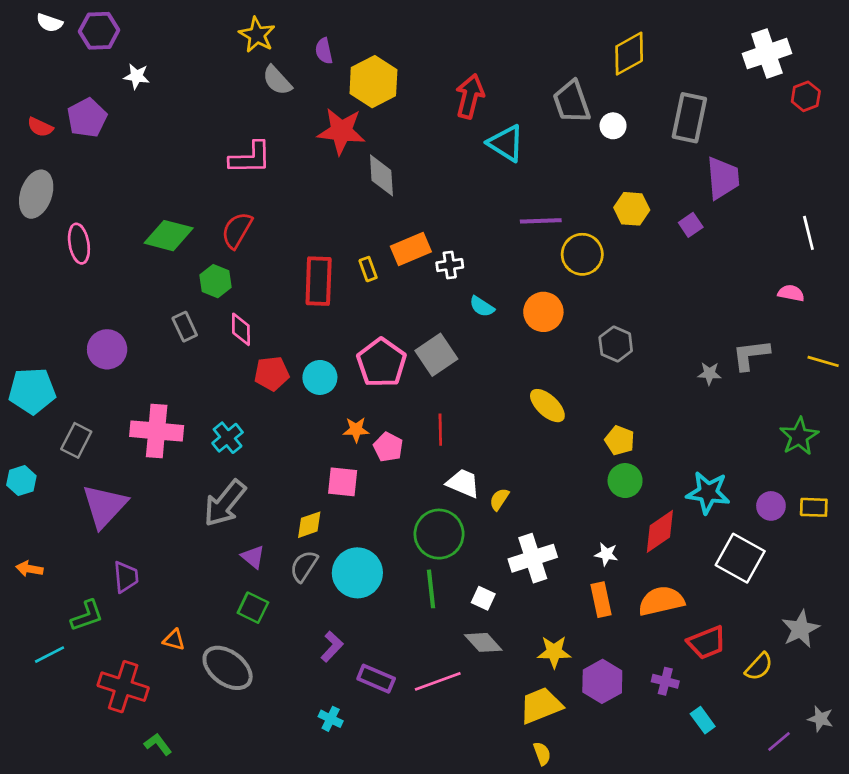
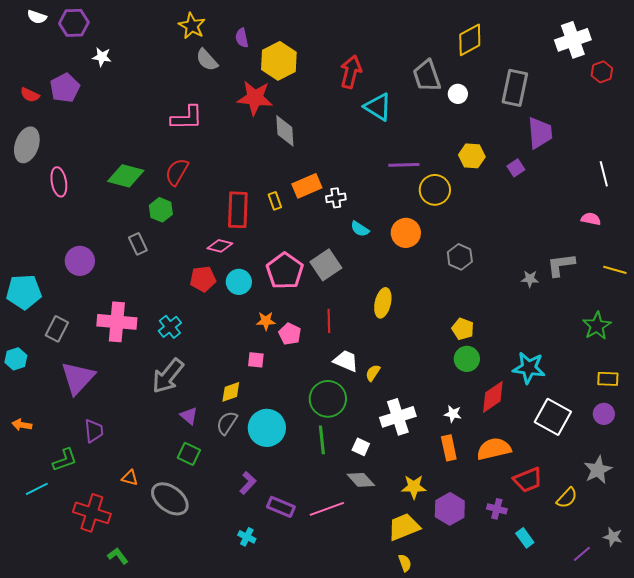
pink diamond: (241, 329) -> (220, 246), moved, turned -75
yellow ellipse: (547, 406) -> (383, 303), moved, turned 60
pink square: (343, 482) -> (256, 360), size x0.7
purple circle: (771, 506) -> (604, 414), moved

